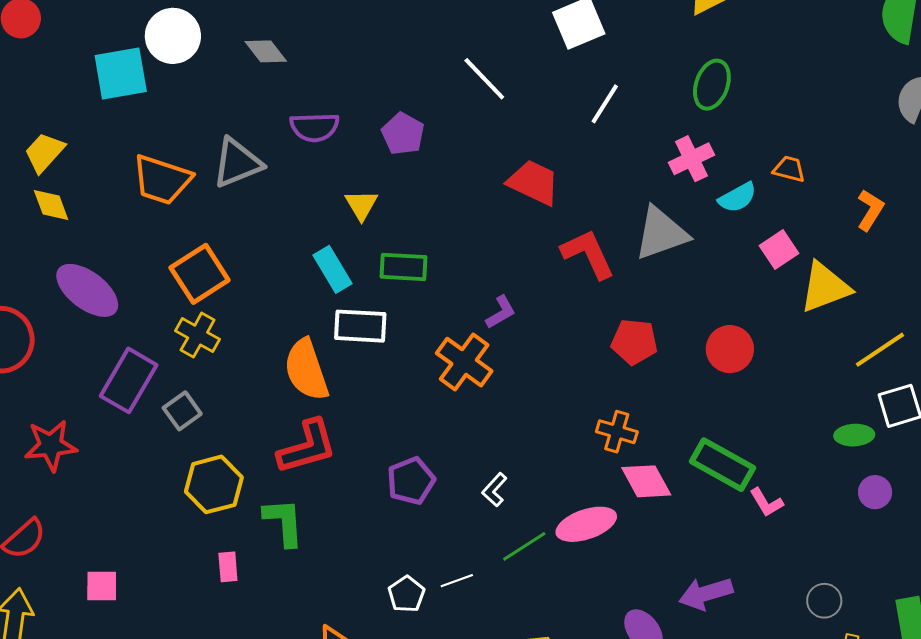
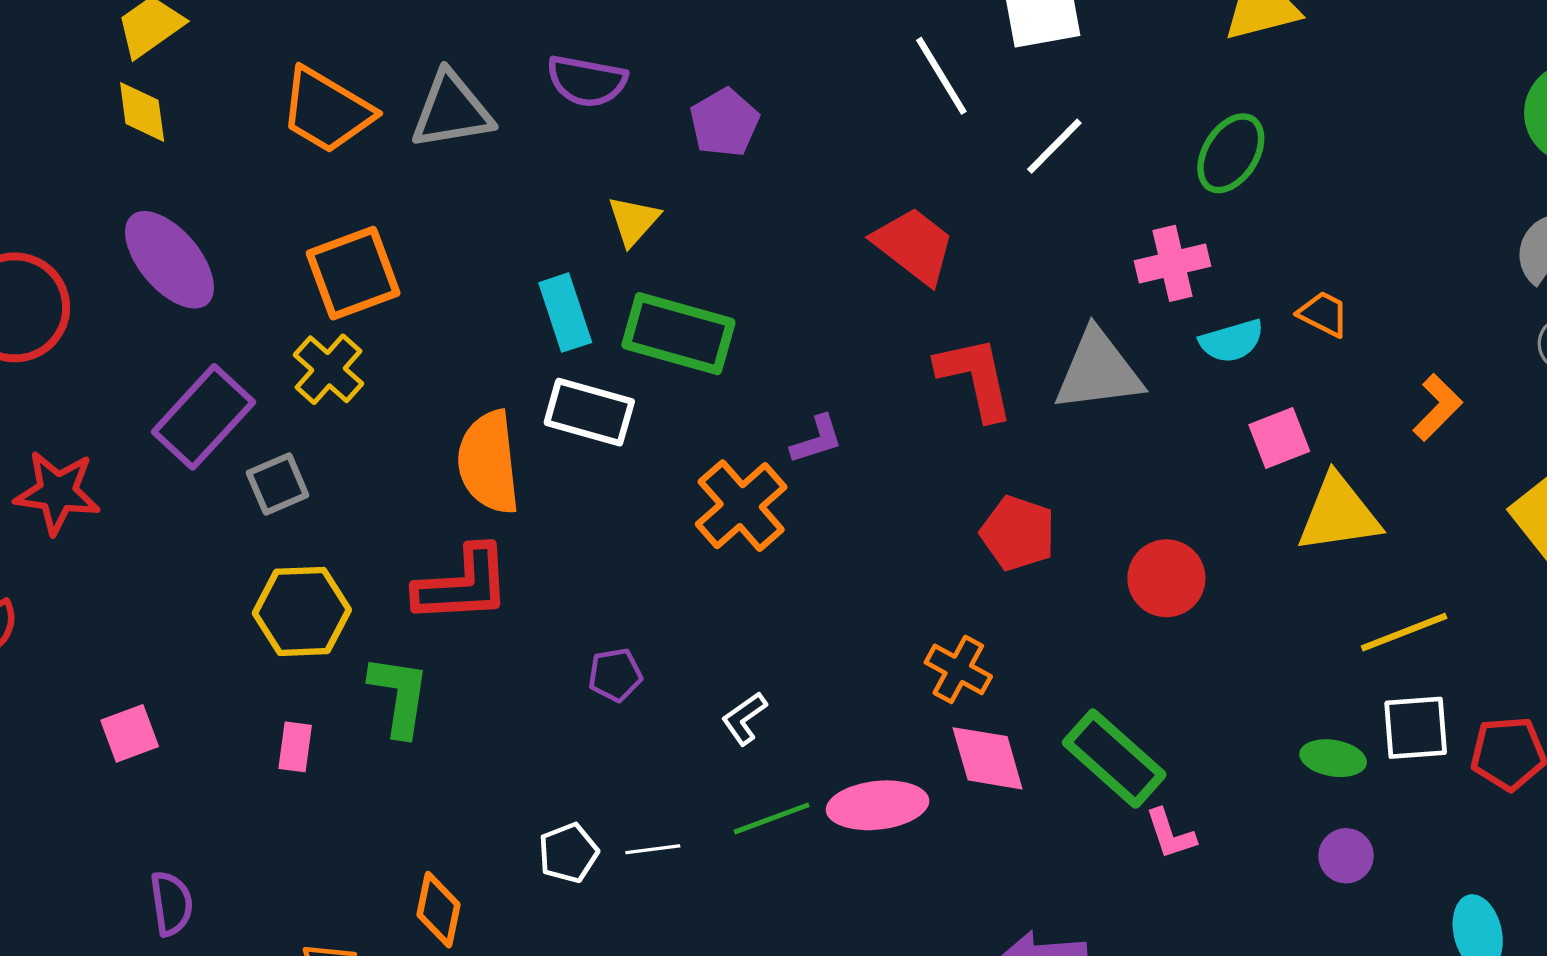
white line: (484, 79) -> (941, 76), moved
green rectangle: (403, 267) -> (678, 334), size x1.4
purple pentagon: (411, 481) -> (615, 675), size x0.7
pink square: (102, 586) -> (130, 733), moved, turned -33

